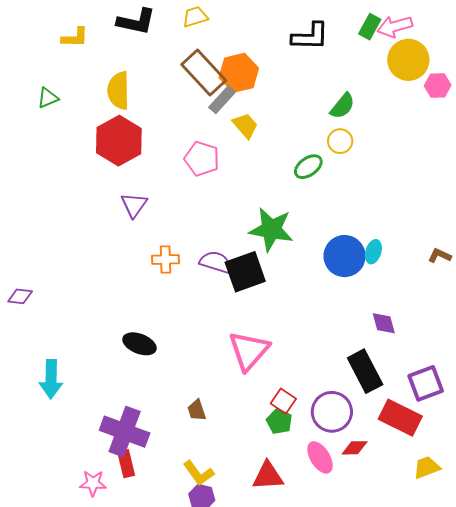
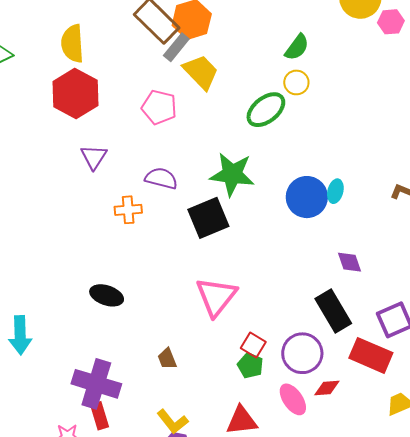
yellow trapezoid: (245, 126) -> (201, 72), size x1.4
green ellipse: (308, 167) -> (266, 110), size x1.4
purple semicircle: (216, 262) -> (161, 178), moved

